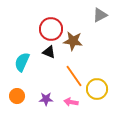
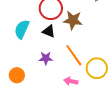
cyan semicircle: (22, 62) -> (22, 29), moved
purple star: (46, 99) -> (46, 58), moved

